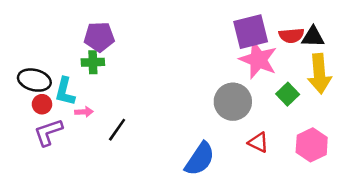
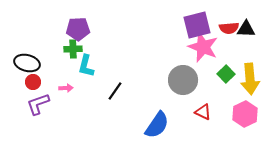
yellow arrow: (319, 74) -> (250, 79), moved
cyan L-shape: (65, 92) -> (86, 66), moved
black line: (117, 130) -> (115, 91), moved

